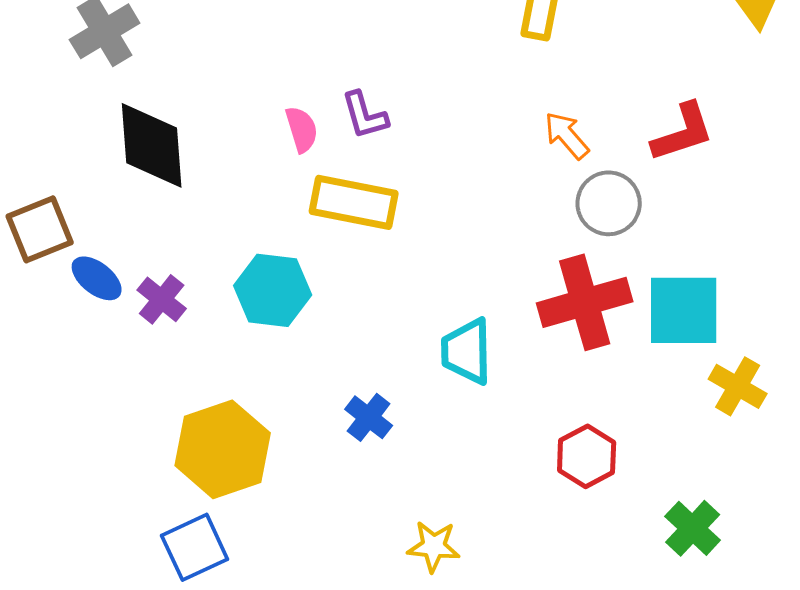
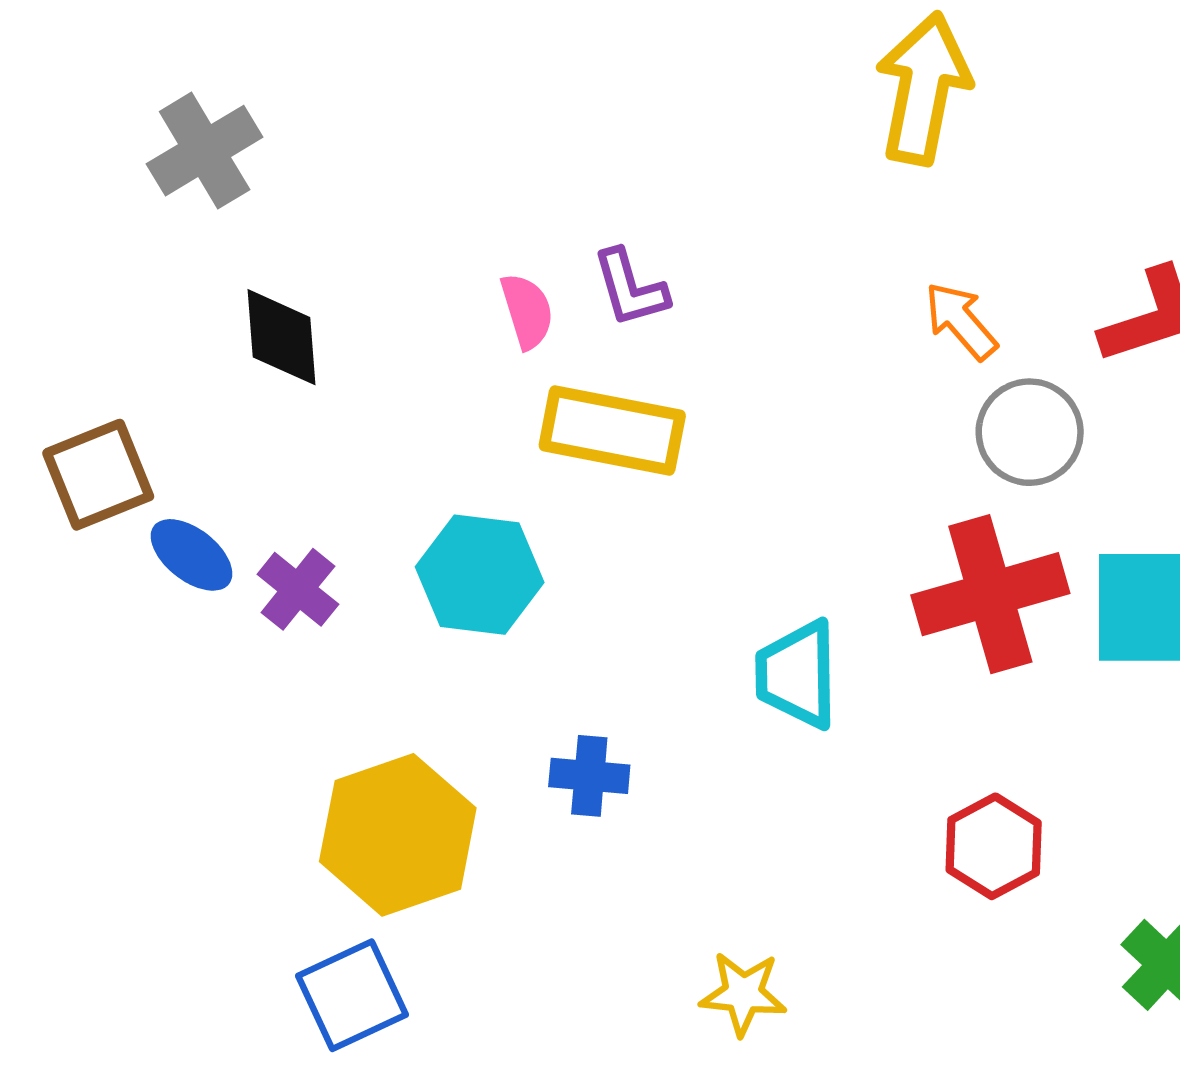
black diamond: (152, 145) -> (282, 337), size x0.7
blue cross: (369, 417) -> (589, 776), moved, turned -33

